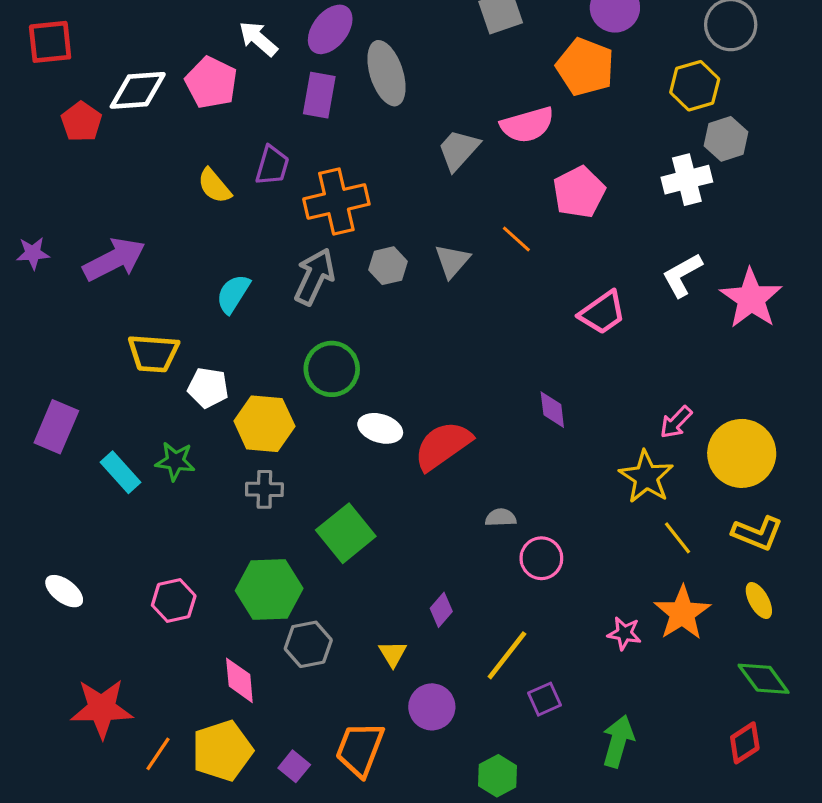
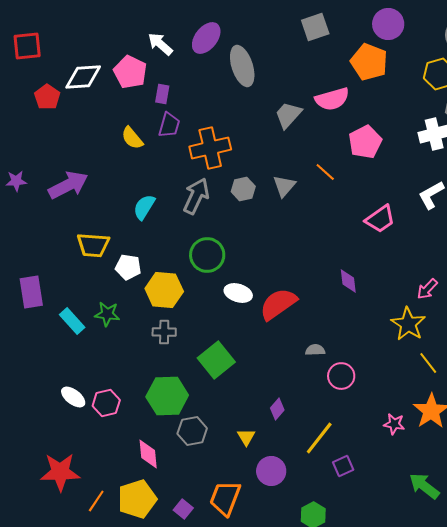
purple rectangle: (319, 95) -> (162, 94), moved, size x0.7
purple rectangle: (56, 427) -> (31, 292), turned -32
white ellipse: (64, 591) -> (73, 397), moved
green arrow: (618, 741) -> (424, 486), moved, turned -68

